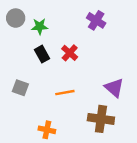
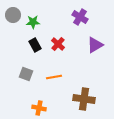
gray square: (20, 88) -> (26, 74), moved
purple triangle: (114, 88) -> (95, 45), moved, turned 48

